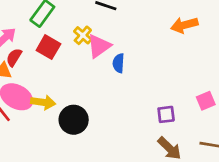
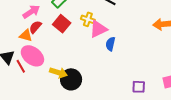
yellow cross: (83, 35) -> (88, 19), turned -32
yellow arrow: (43, 102) -> (58, 73), moved

